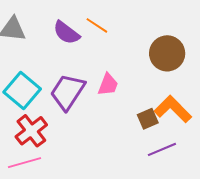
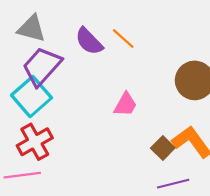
purple trapezoid: (68, 92) -> (42, 66), moved
brown square: (148, 119) -> (163, 148), turned -30

